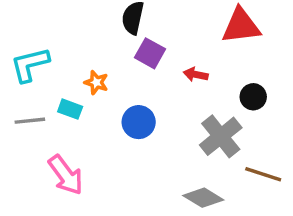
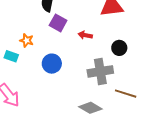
gray cross: (221, 136) -> (100, 71), turned 30

